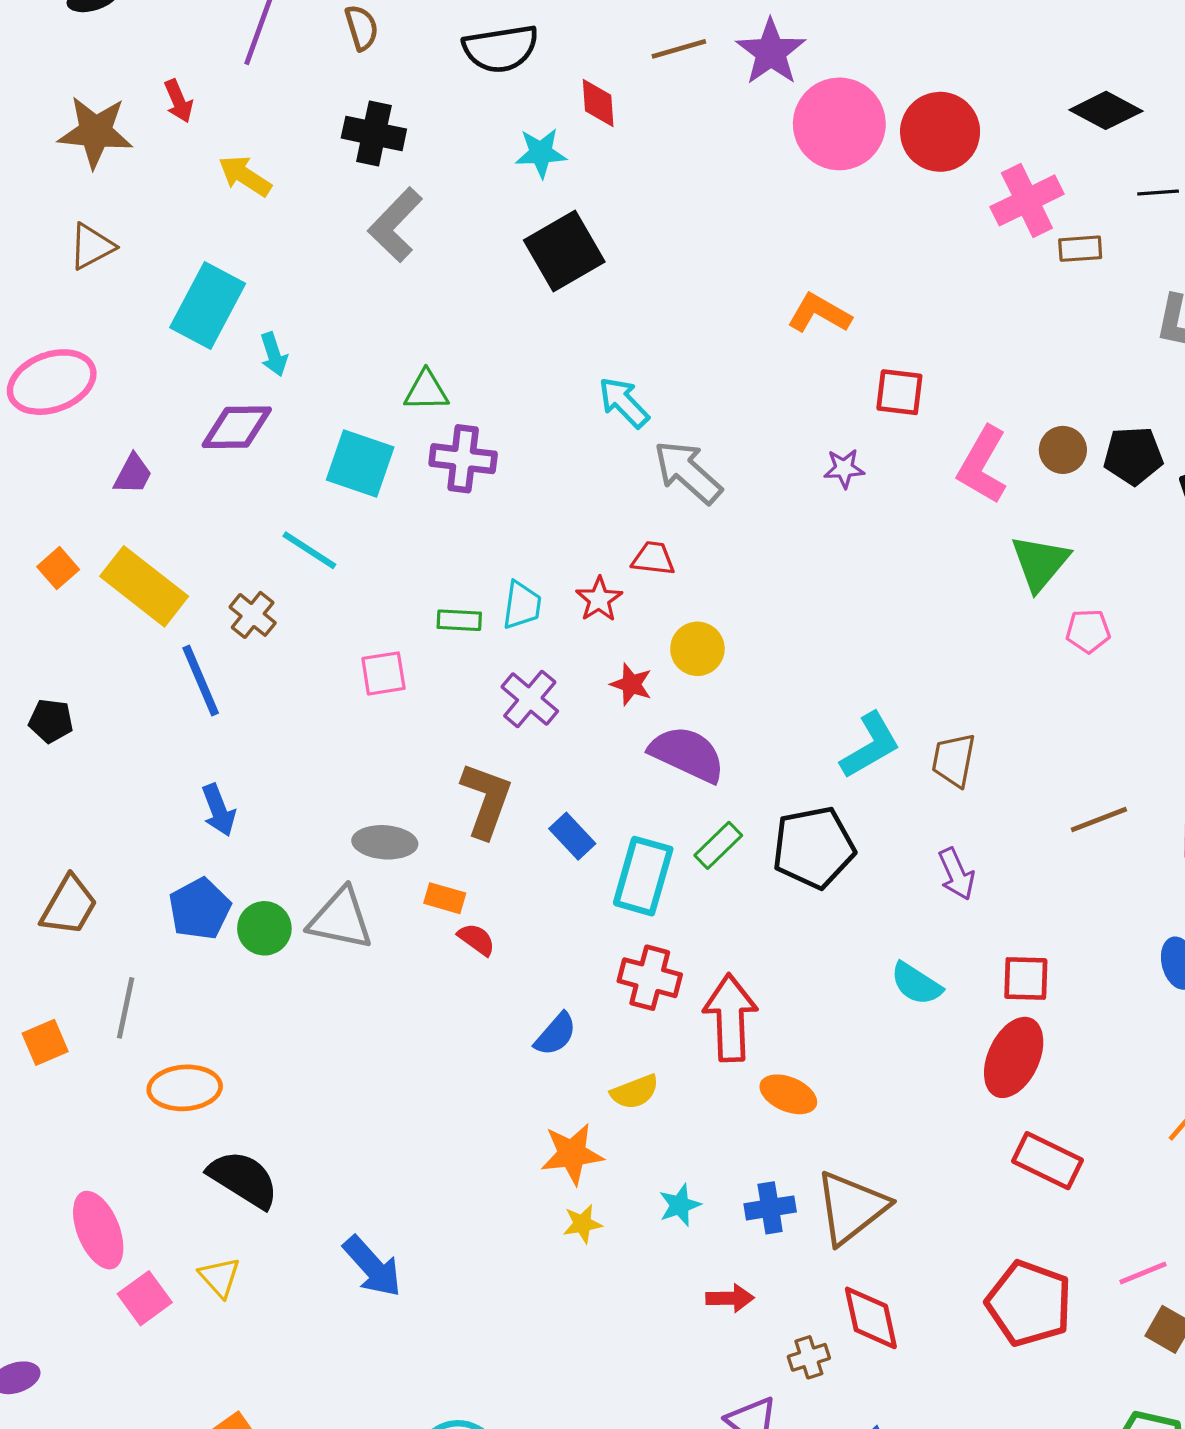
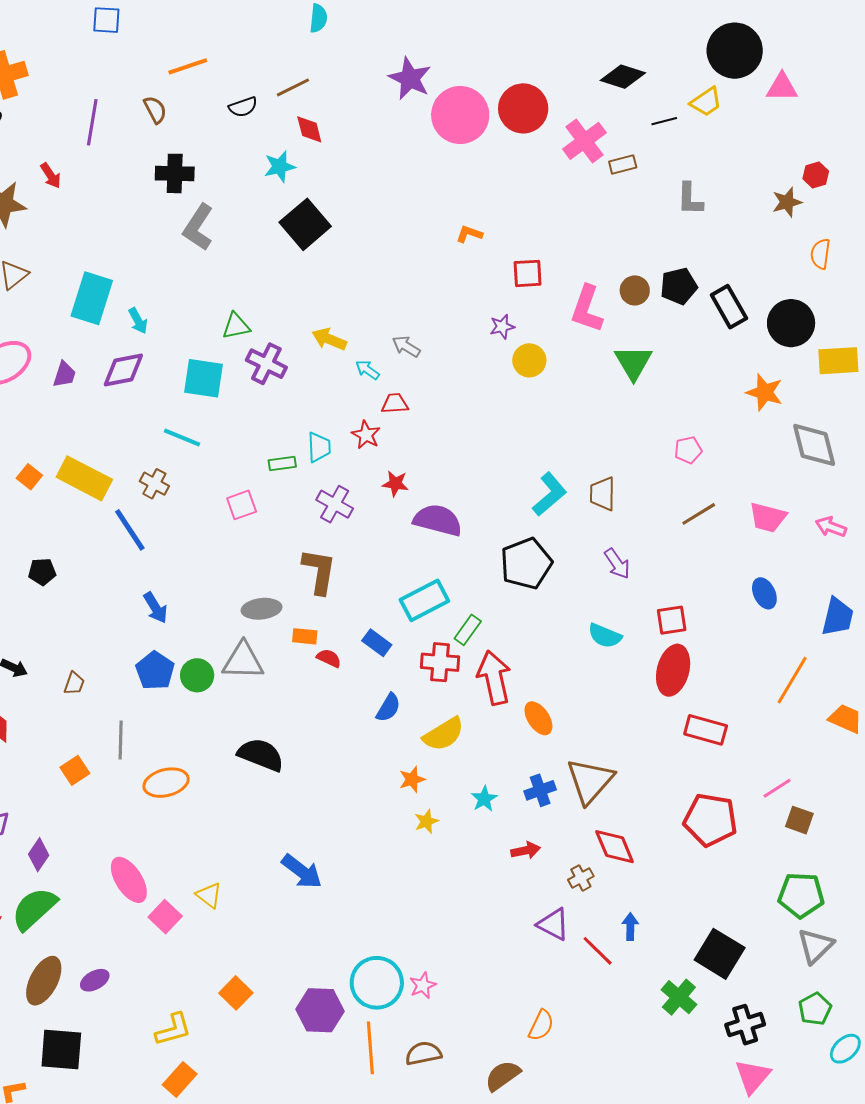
black semicircle: (501, 49) -> (243, 107), size x0.6
brown line: (679, 49) -> (293, 87), moved
yellow arrow: (245, 176) -> (329, 339), moved
orange L-shape: (819, 313) -> (469, 234), size x0.7
cyan arrow: (624, 402) -> (367, 370), moved, size x0.7
purple cross: (463, 459) -> (266, 364), turned 30
gray arrow: (688, 472) -> (406, 346), size x0.6
purple trapezoid: (133, 474) -> (64, 374), moved
pink pentagon: (1088, 631) -> (688, 450), moved
yellow circle: (697, 649) -> (529, 360), moved
blue rectangle: (572, 836) -> (377, 643), moved
green rectangle: (718, 845) -> (468, 630), moved
cyan rectangle: (643, 876) -> (424, 600), turned 57
brown trapezoid: (69, 906) -> (74, 683), size x0.6
yellow semicircle: (635, 1092) -> (444, 734), size x1.4
orange ellipse: (788, 1094) -> (538, 718), turned 44
orange star: (572, 1154) -> (412, 779), size x0.7
black semicircle: (243, 1179) -> (261, 755), moved

